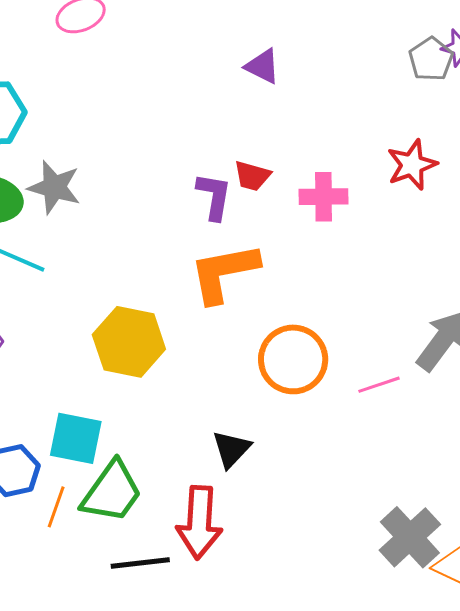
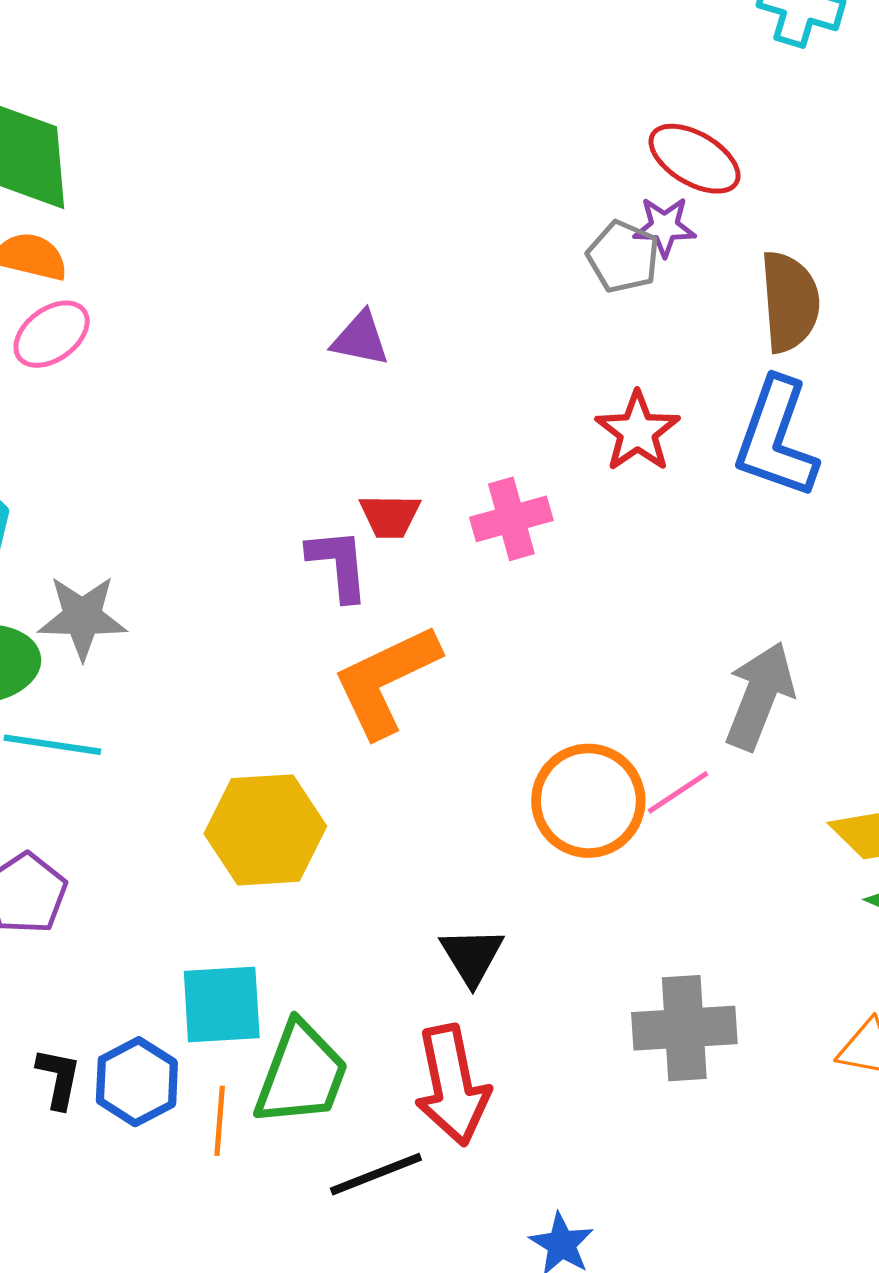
orange circle: (293, 359) -> (588, 801), moved
gray cross: (410, 537) -> (684, 1028), moved, turned -36

